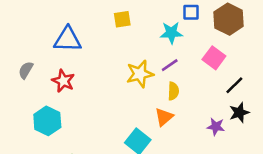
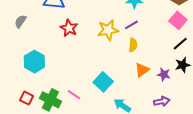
pink square: (214, 58) -> (178, 20), moved
red star: (63, 81) -> (69, 28), moved
orange triangle: (164, 117) -> (142, 70), moved

